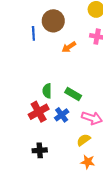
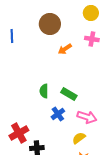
blue line: (33, 33) -> (12, 36), moved
red cross: (39, 112) -> (19, 133), moved

